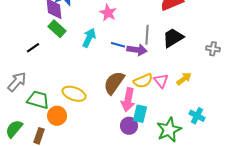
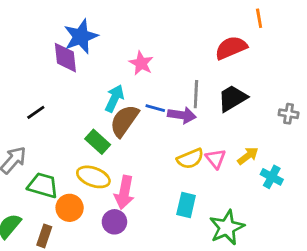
green rectangle: (57, 29) -> (98, 142), moved
brown semicircle: (114, 83) -> (124, 121), moved
pink arrow: (128, 100) -> (124, 192), moved
cyan cross: (197, 116) -> (272, 177), moved
purple circle: (129, 126) -> (114, 222), moved

